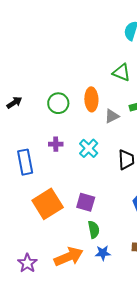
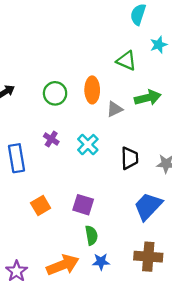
purple cross: (56, 144) -> (51, 139), turned 32
orange square: (48, 204) -> (41, 205), size x0.6

